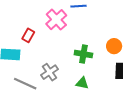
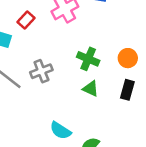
green triangle: (82, 83) -> (91, 89), moved

